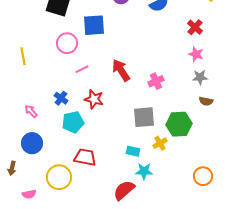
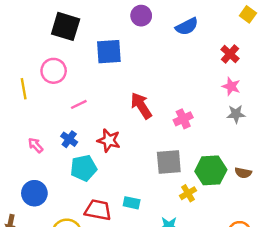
pink circle: (67, 43) -> (54, 71), moved
pink line: (82, 69) -> (79, 104), moved
brown semicircle: (206, 101) -> (243, 173), moved
pink arrow: (31, 111) -> (36, 145), moved
cyan rectangle: (133, 151) -> (132, 203), moved

